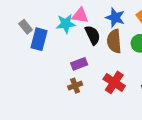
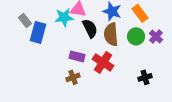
purple rectangle: (79, 64) -> (77, 56), turned 35
red cross: (114, 82) -> (103, 62), moved

